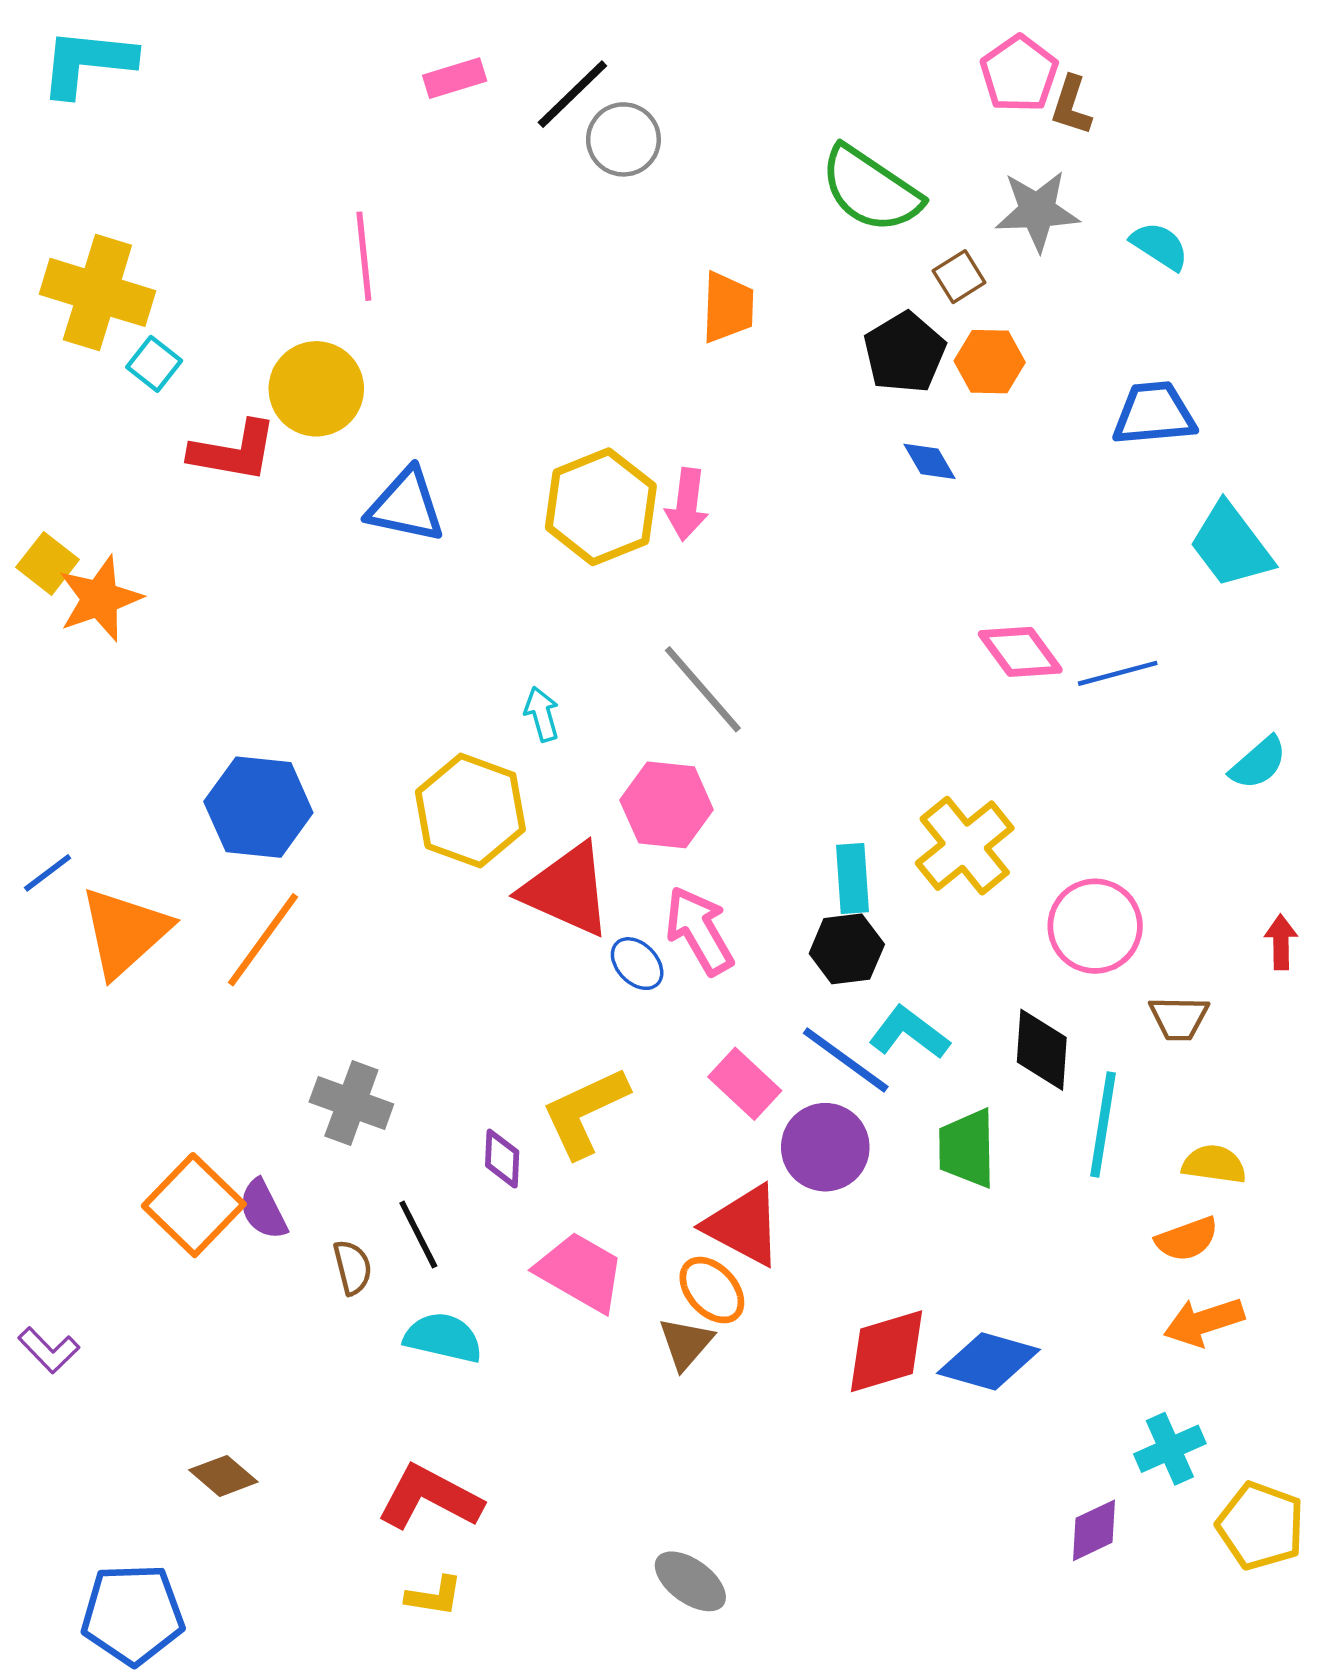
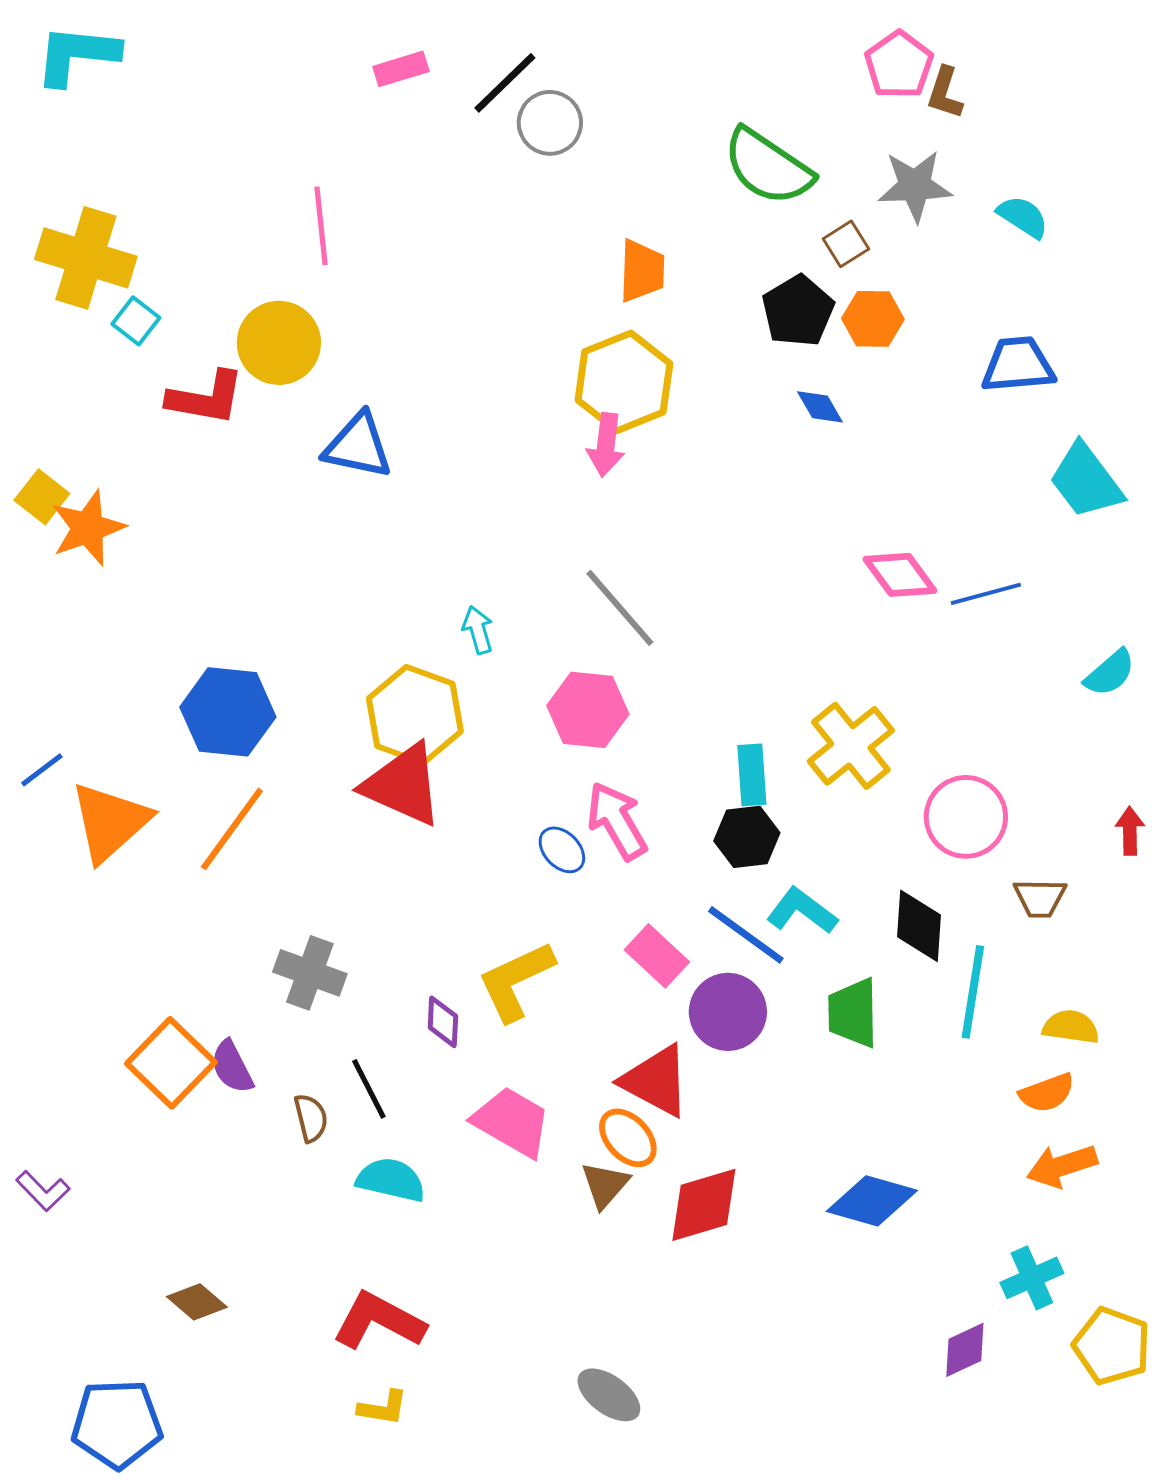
yellow hexagon: (601, 507) -> (624, 382), moved
red triangle: (567, 890) -> (403, 785), moved
red diamond: (886, 1351) -> (704, 1205), moved

